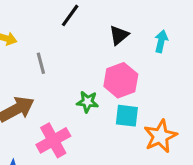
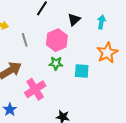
pink hexagon: (121, 80) -> (57, 40), moved
orange star: (160, 136) -> (107, 53), moved

